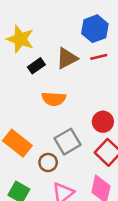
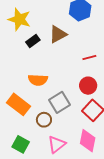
red line: (99, 57) -> (89, 58), moved
orange semicircle: (54, 99) -> (38, 80), moved

